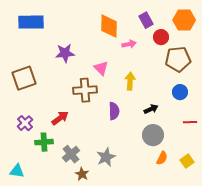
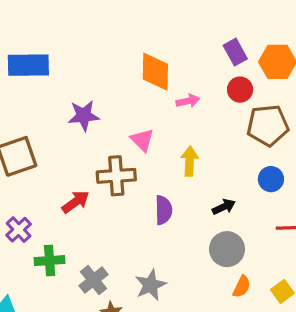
purple rectangle: (146, 20) -> (235, 52), moved
red arrow: (60, 118) -> (76, 202), moved

